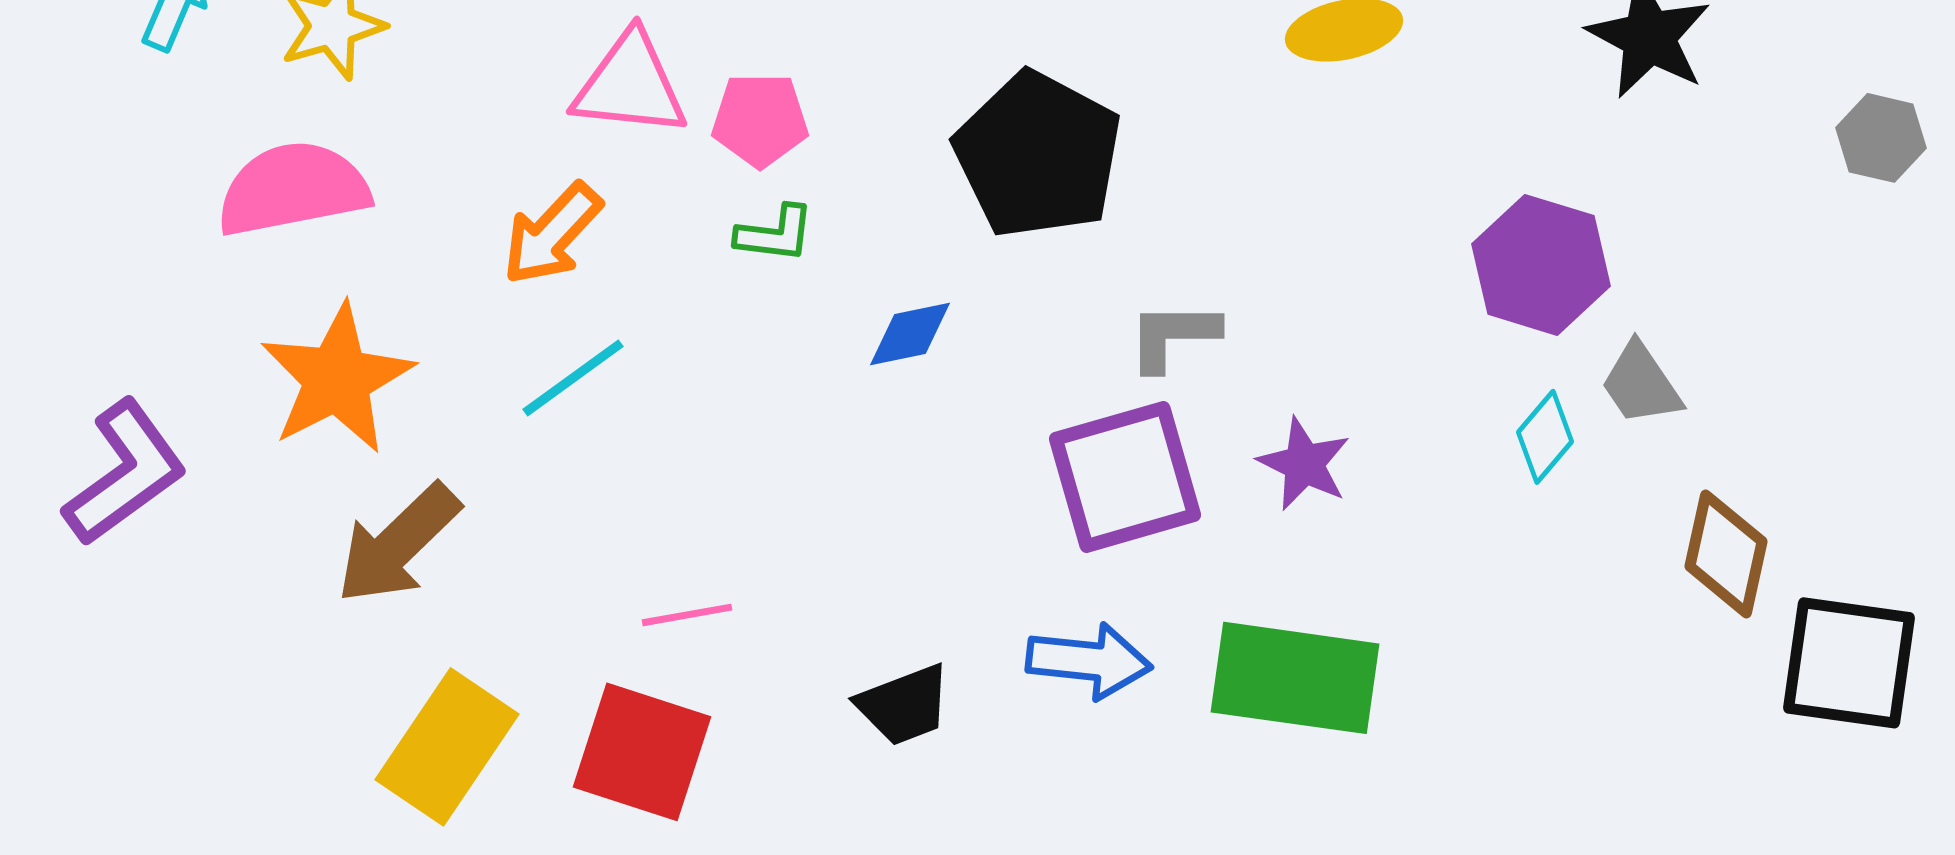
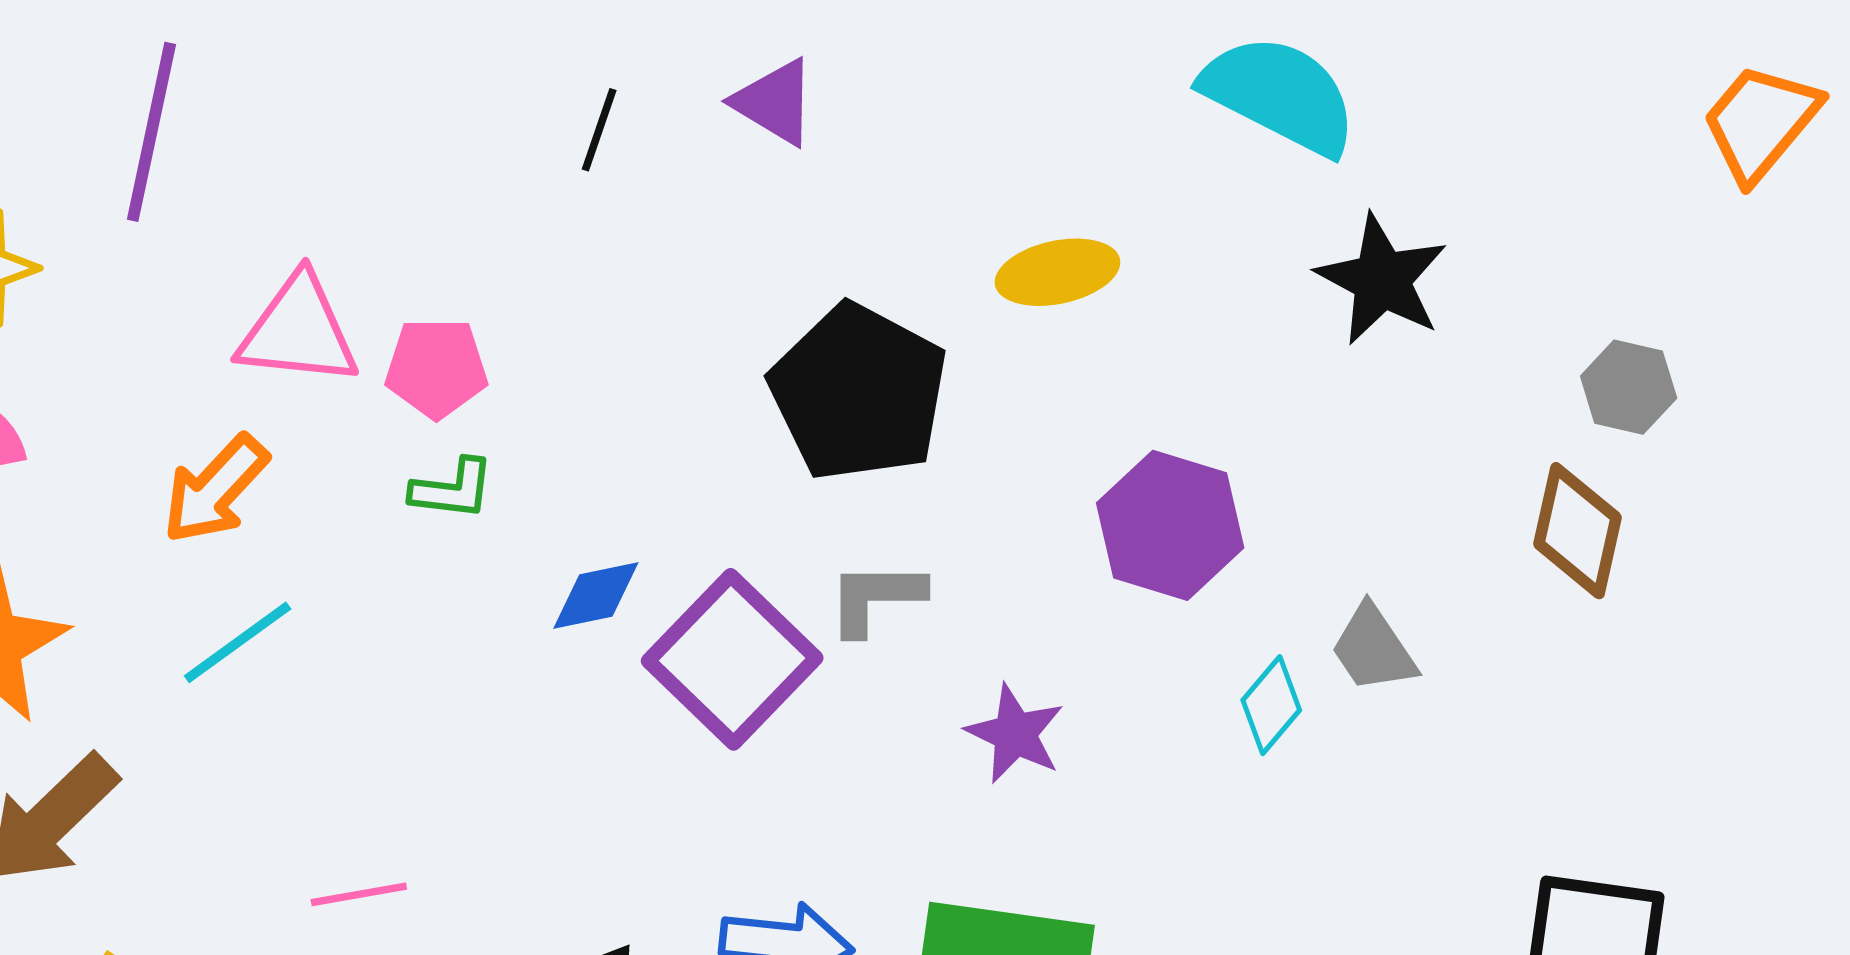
black pentagon: (1038, 155) -> (859, 392), moved
purple hexagon: (1541, 265) -> (1170, 525), moved
purple square: (1125, 477) -> (732, 659), moved, turned -30
brown diamond: (1726, 554) -> (1578, 531), moved

